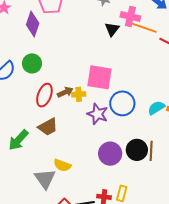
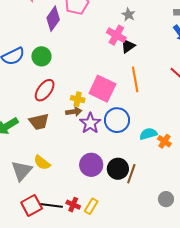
pink cross: (130, 16) -> (116, 35), moved
orange line: (144, 28) -> (135, 79), moved, turned 45
brown arrow: (65, 92) -> (74, 112), moved

